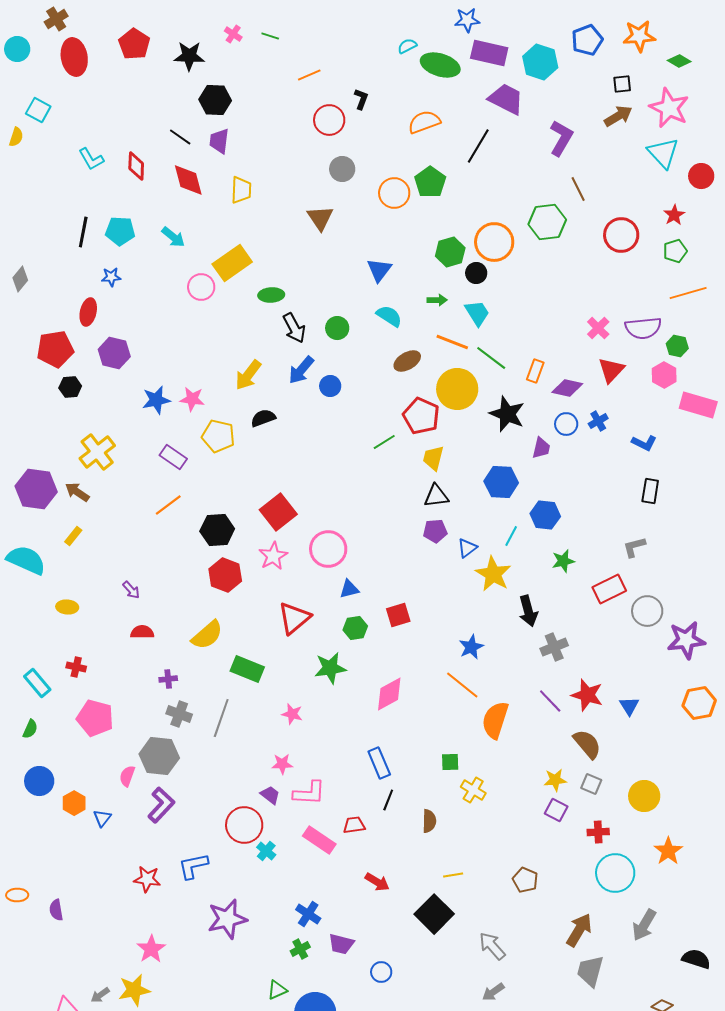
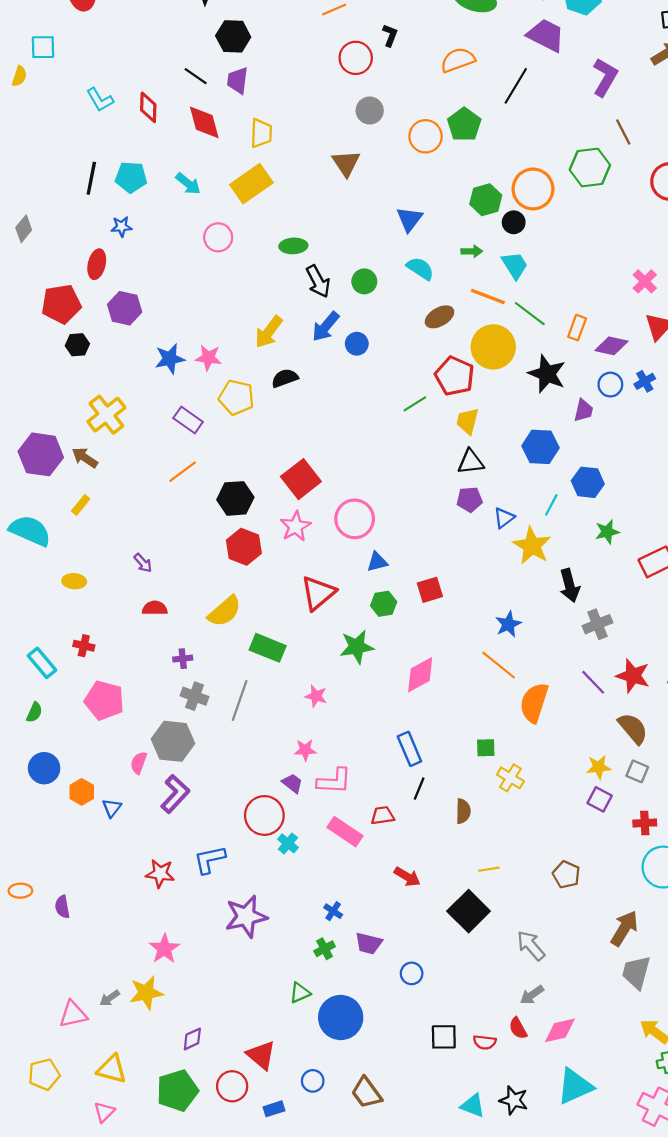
cyan square: (38, 110) -> (43, 47), turned -30
yellow rectangle: (232, 263) -> (251, 184), moved
blue cross: (308, 914) -> (333, 911), size x0.7

